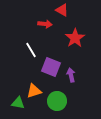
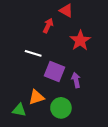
red arrow: (45, 24) -> (48, 26), turned -72
white line: (31, 50) -> (33, 53), turned -42

